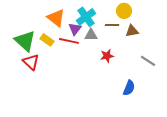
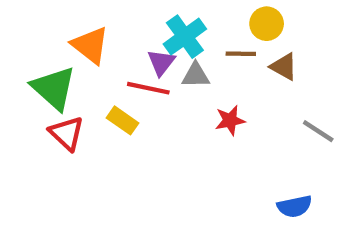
orange triangle: (56, 18) -> (90, 45), moved
brown triangle: (132, 31) -> (284, 67), turned 40
yellow rectangle: (47, 40) -> (123, 120), moved
blue semicircle: (129, 88) -> (295, 206), moved, turned 56

